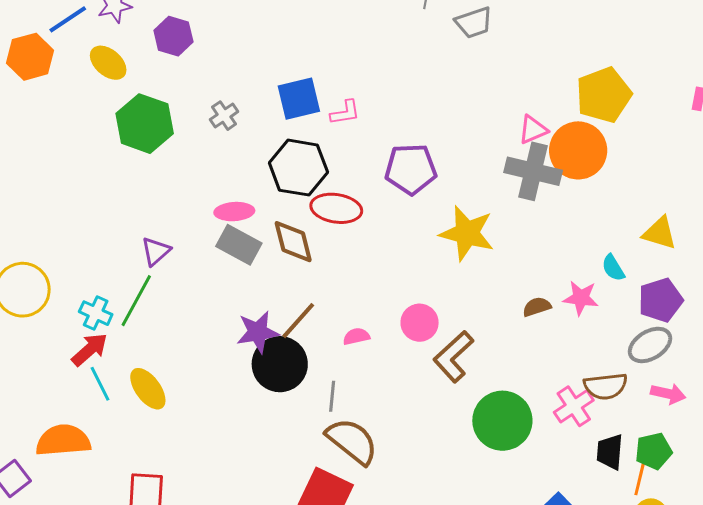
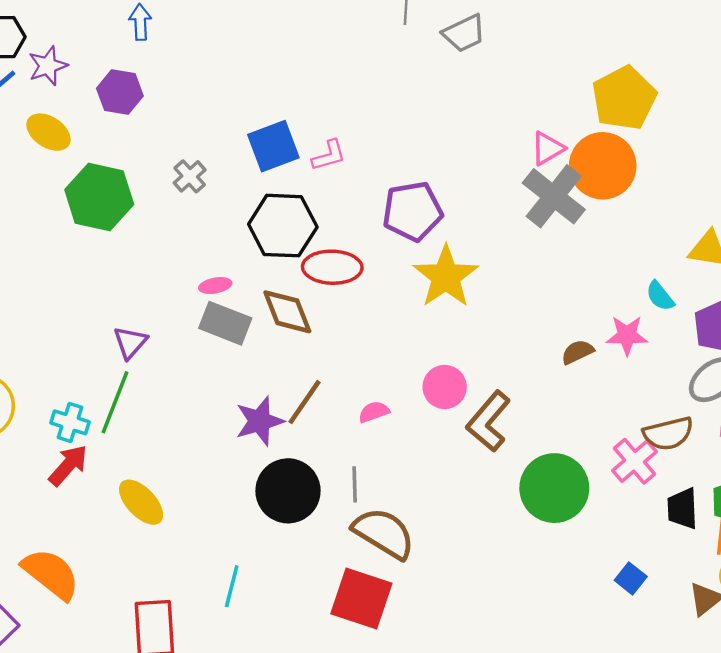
gray cross: (533, 171) -> (554, 196), turned 32
pink ellipse: (234, 212) -> (215, 286), size x0.7
yellow star: (467, 233) -> (446, 277), moved, turned 30
black circle: (280, 364) -> (288, 491), moved
cyan line: (100, 384) -> (232, 586), moved, turned 48
orange semicircle: (63, 440) -> (51, 574), turned 50

